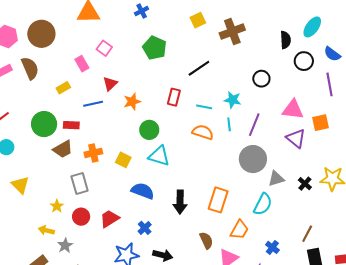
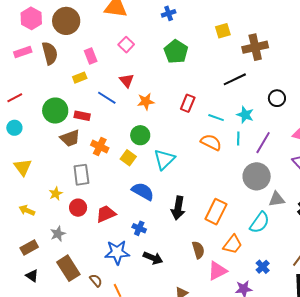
pink rectangle: (82, 64) -> (91, 56), moved
black line: (199, 68) -> (235, 79), moved
red triangle: (110, 84) -> (127, 81), turned -35
blue line: (93, 104) -> (107, 98), turned 36
green circle: (149, 130) -> (140, 135), moved
orange cross: (93, 153) -> (100, 146), turned 30
cyan triangle: (159, 156) -> (164, 159), turned 50
blue cross: (145, 228) -> (139, 228), turned -32
yellow arrow: (46, 230) -> (27, 210), moved

